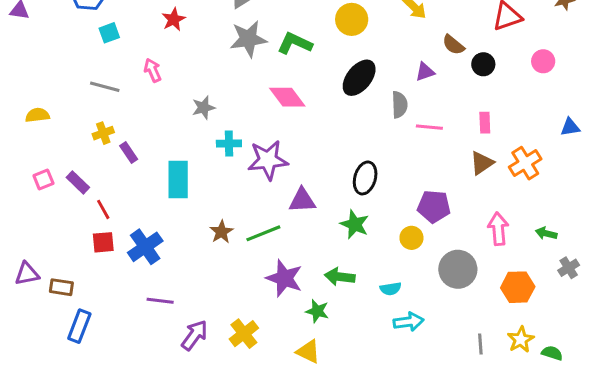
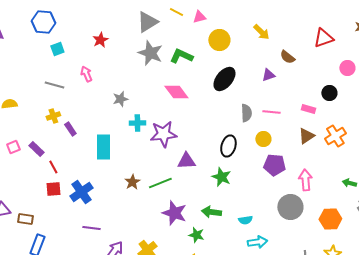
gray star: (248, 39) -> (150, 53), turned 30
black circle: (483, 64) -> (329, 93), moved
gray semicircle: (400, 105) -> (246, 113), moved
pink rectangle: (485, 123) -> (308, 109), turned -72
pink arrow: (498, 229) -> (305, 180), moved
yellow circle: (411, 238) -> (263, 139), moved

